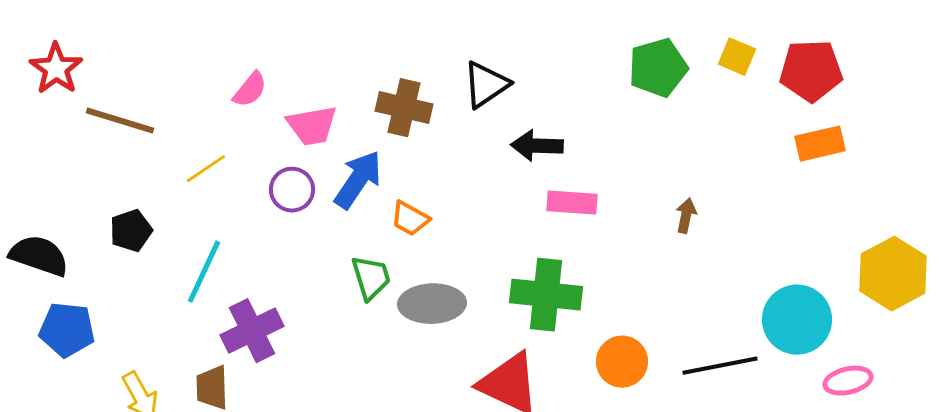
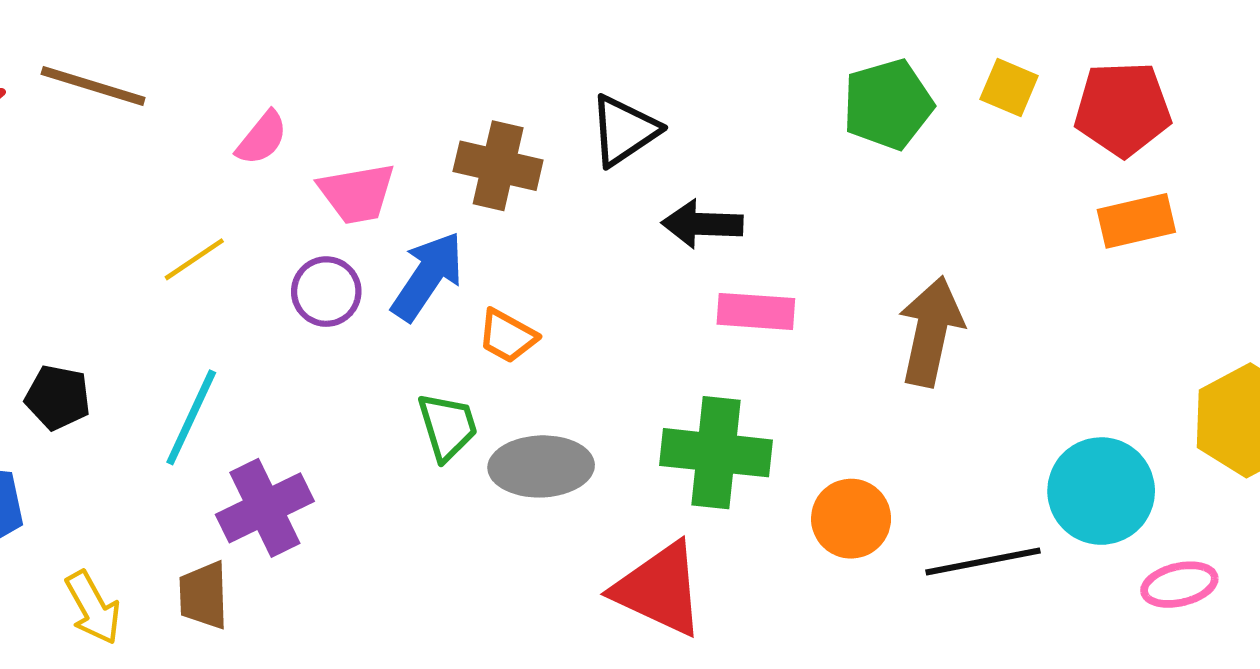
brown line: (120, 121) -> (93, 86), moved
brown arrow: (686, 216) -> (931, 331), size x2.0
black pentagon: (131, 231) -> (58, 397), moved, turned 30
orange circle: (622, 362) -> (851, 519), moved

